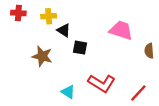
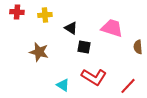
black triangle: (64, 30) -> (71, 28), moved
black square: (80, 48) -> (84, 47), moved

